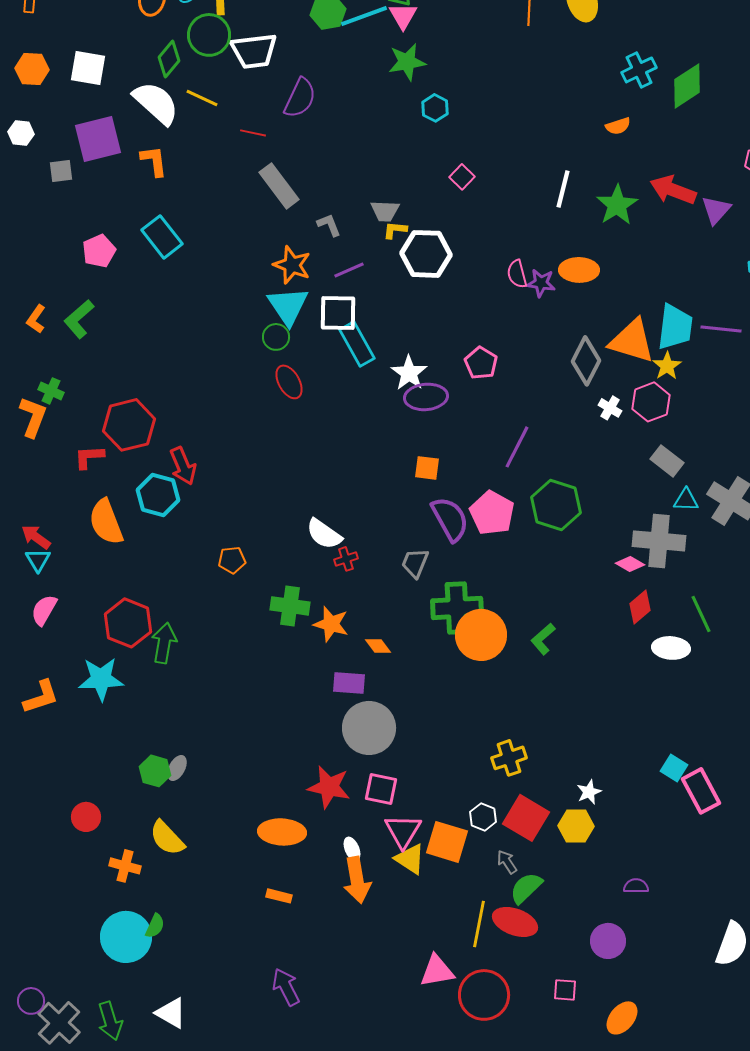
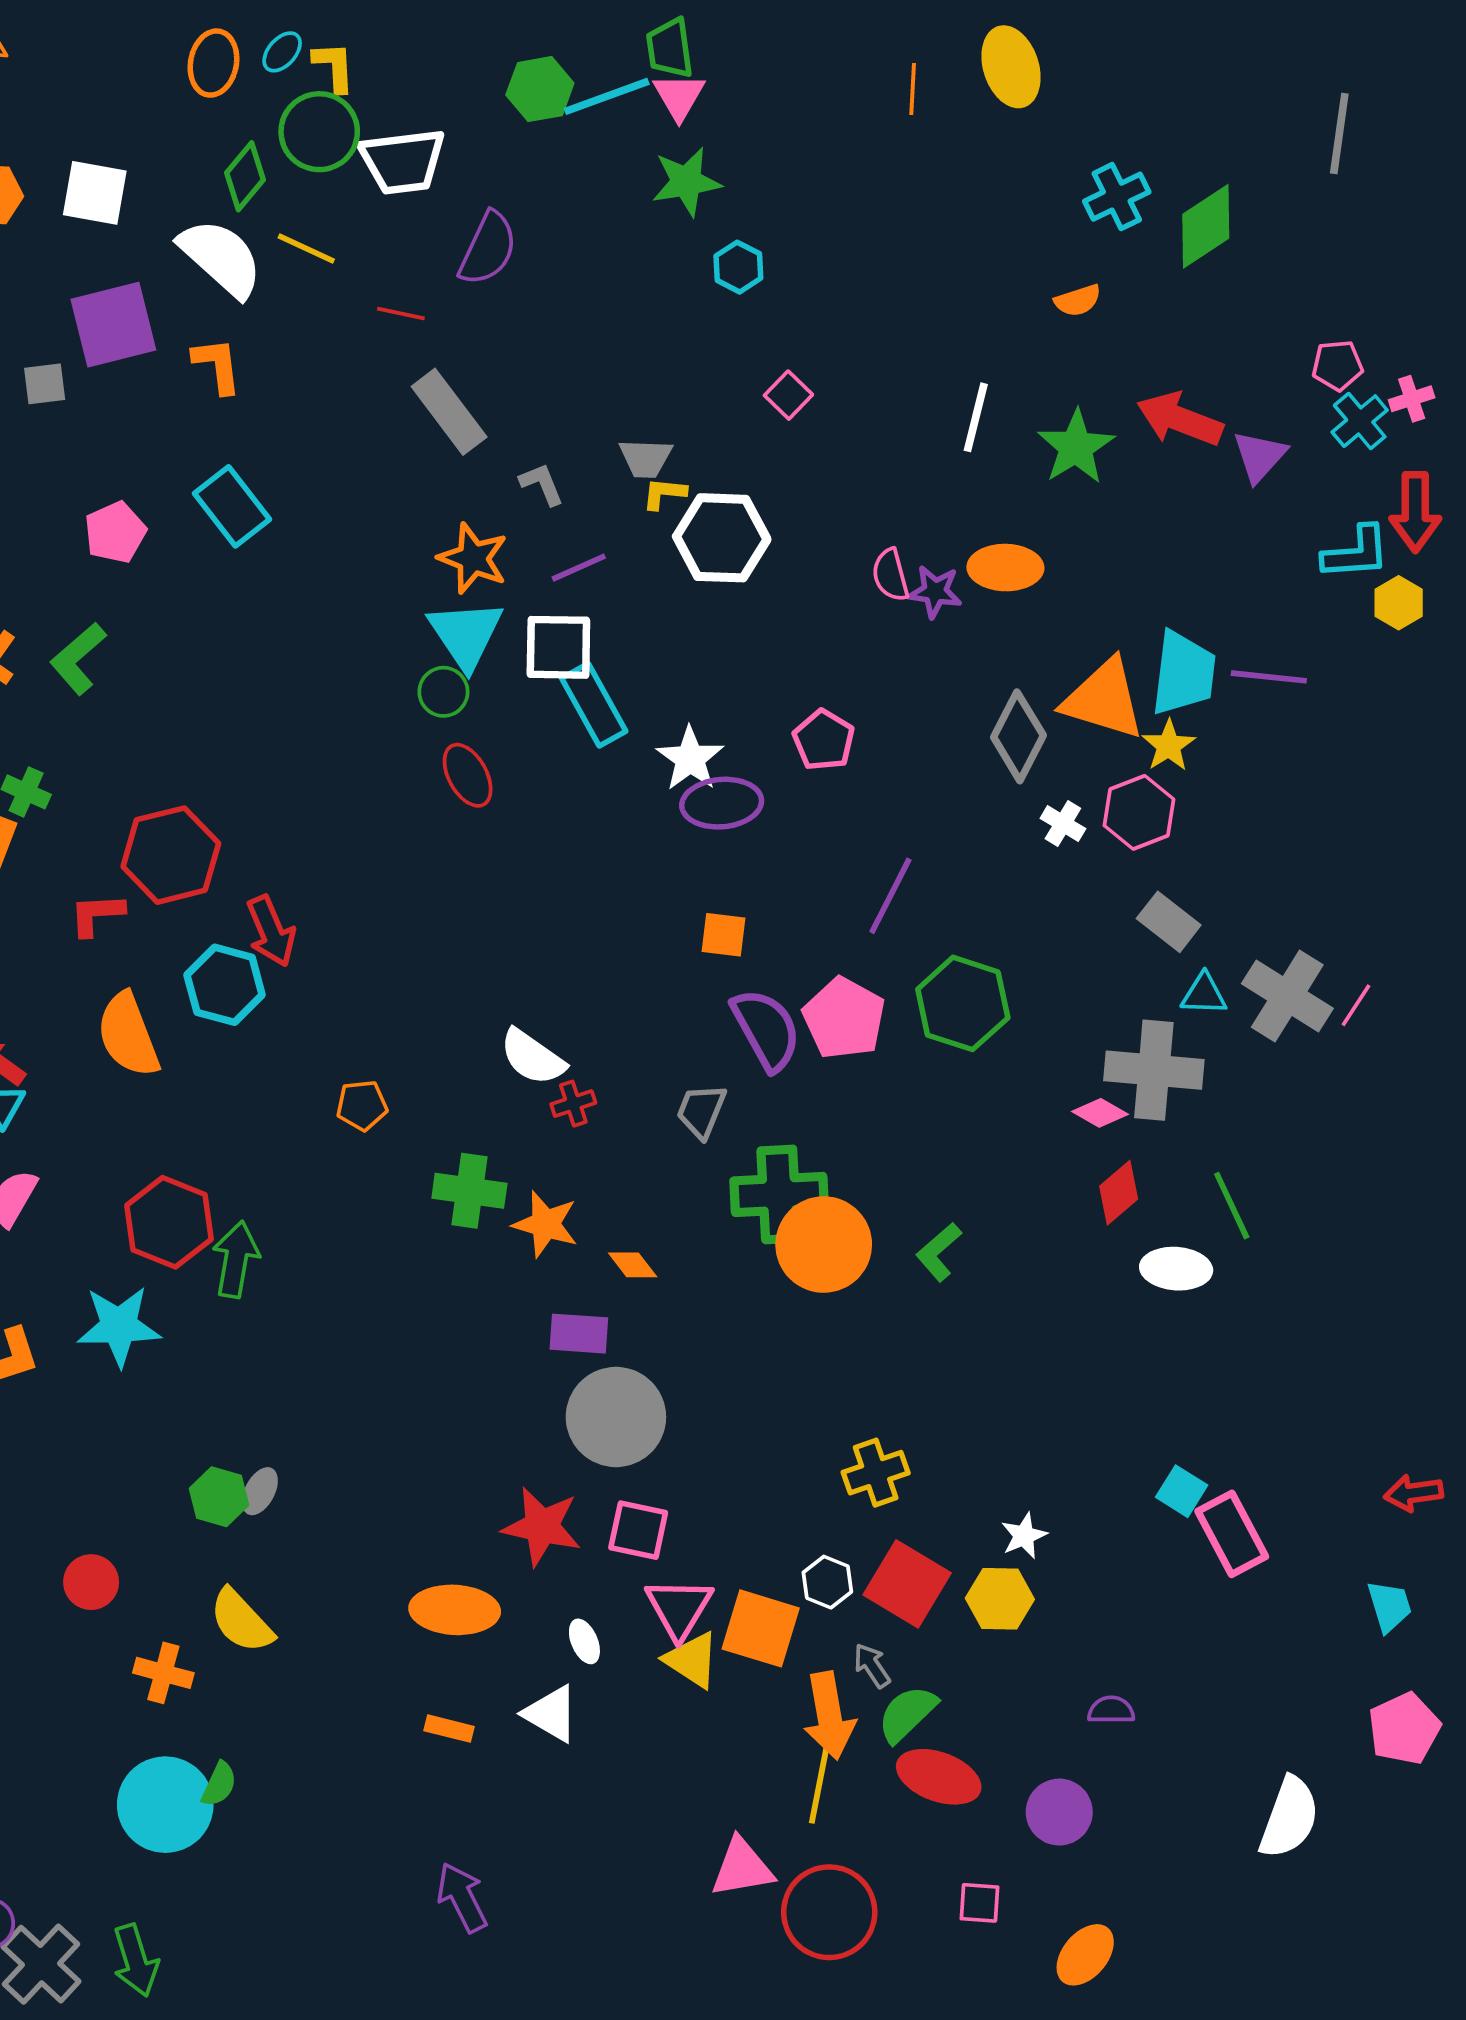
orange arrow: (357, 880) -> (829, 1716), moved
red ellipse: (515, 922) -> (939, 1777), moved
white triangle: (171, 1013) -> (551, 1714), moved

